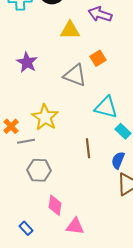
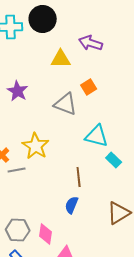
blue semicircle: (118, 160) -> (72, 205), moved
gray hexagon: (39, 170) -> (18, 230), moved

